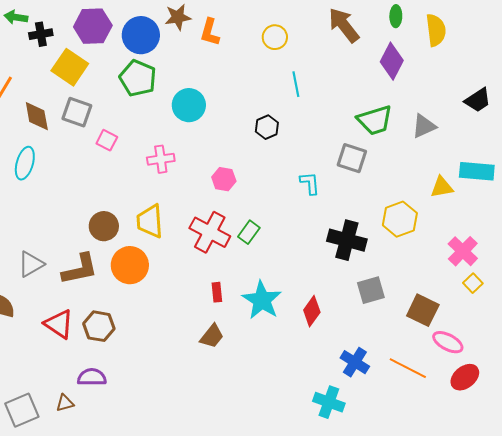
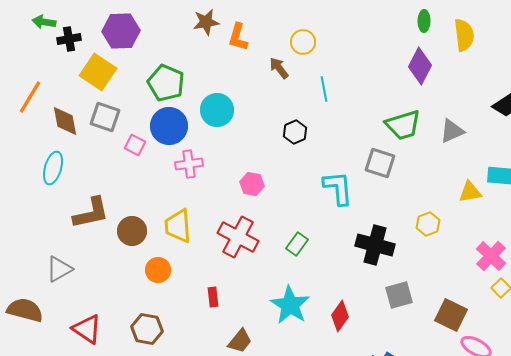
brown arrow: (344, 25) -> (279, 68), moved, size x0.6
blue circle: (141, 35) -> (169, 126), moved
cyan L-shape: (310, 183) -> (338, 188), size x1.5
yellow hexagon: (400, 219) -> (428, 224), size x0.7
green rectangle: (249, 232) -> (297, 244), moved
orange circle: (130, 265) -> (158, 270), size x0.7
brown L-shape: (80, 269) -> (91, 213), moved
red rectangle: (217, 292) -> (213, 297), moved
brown hexagon: (99, 326) -> (147, 329), moved

